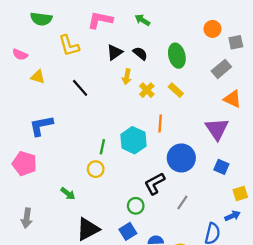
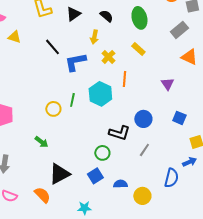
black triangle: (115, 52) -> (73, 14), moved
yellow cross: (147, 90) -> (108, 57), moved
blue L-shape: (41, 126) -> (75, 62), moved
purple triangle: (217, 129) -> (167, 84), moved, size x0.6
blue circle: (181, 158) -> (143, 119), moved, size x0.7
yellow circle: (96, 169) -> (53, 109), moved
black L-shape: (155, 184) -> (119, 133), turned -135

